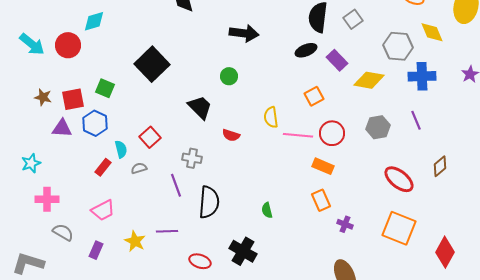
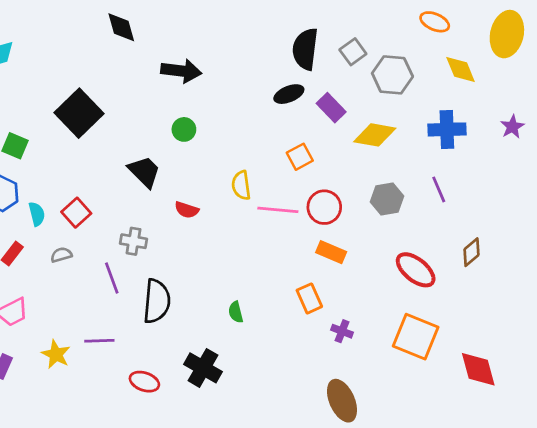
black arrow: (244, 33) -> (181, 71), moved
gray hexagon: (398, 46) -> (392, 75), moved
cyan semicircle: (121, 149) -> (37, 214), moved
orange rectangle: (323, 166) -> (331, 252), moved
red diamond: (445, 252) -> (478, 369), turned -44

